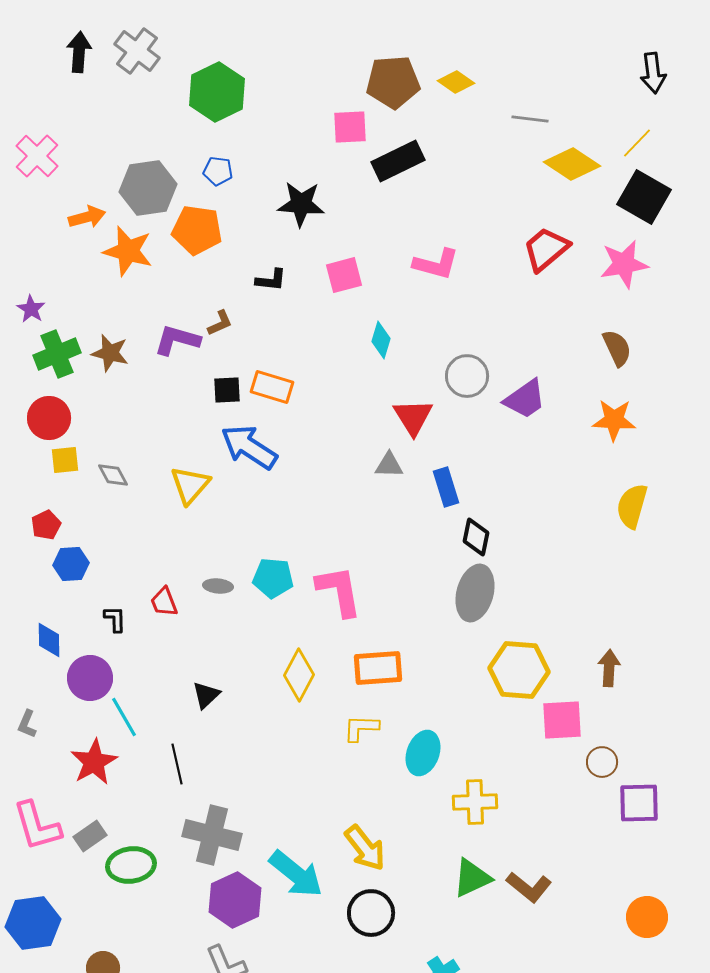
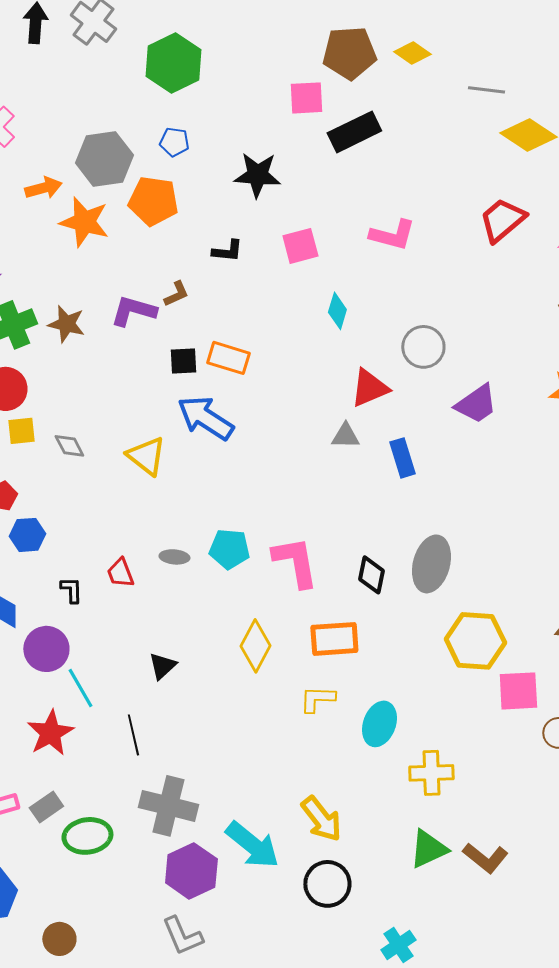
purple trapezoid: (525, 399) -> (476, 404), moved
red triangle: (413, 417) -> (369, 388), turned 39
yellow triangle: (190, 485) -> (146, 456), turned -33
black diamond: (476, 537) -> (371, 575), moved

